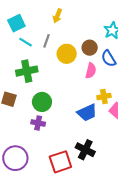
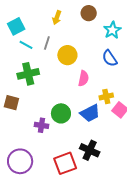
brown circle: (90, 48) -> (89, 13), moved
pink semicircle: (91, 71) -> (83, 78), moved
green circle: (42, 102) -> (61, 113), moved

